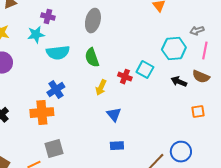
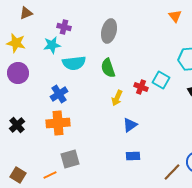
blue cross: (56, 90) -> (59, 94), moved
blue triangle: (114, 115) -> (130, 125), turned 35

